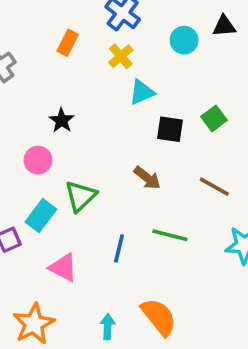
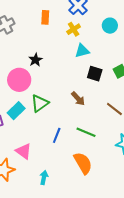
orange rectangle: (68, 43) -> (45, 17), turned -32
pink circle: (38, 160) -> (19, 80), size x1.5
pink triangle: (63, 268) -> (24, 151), moved
orange semicircle: (159, 317) -> (83, 163), moved

